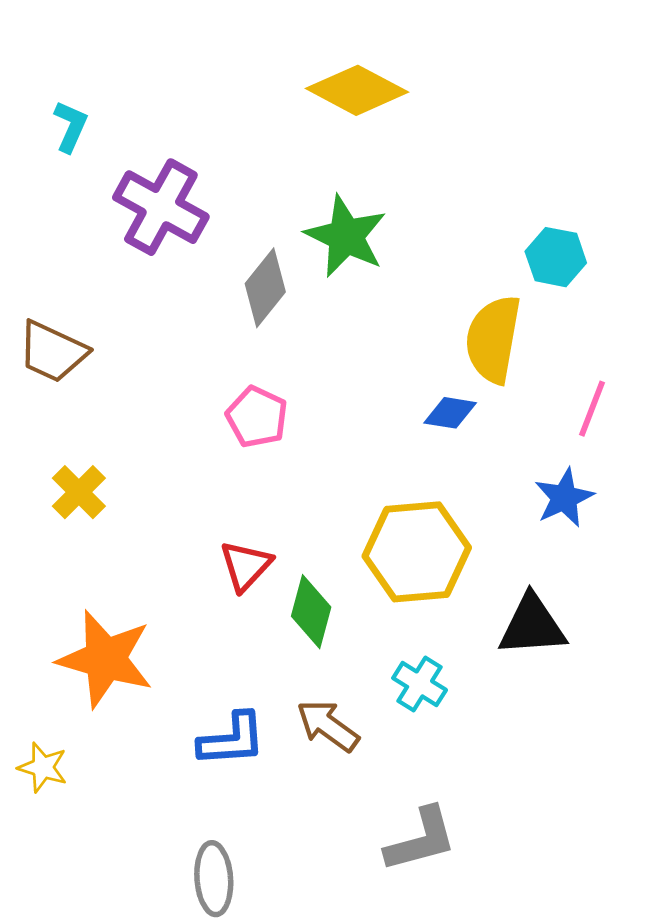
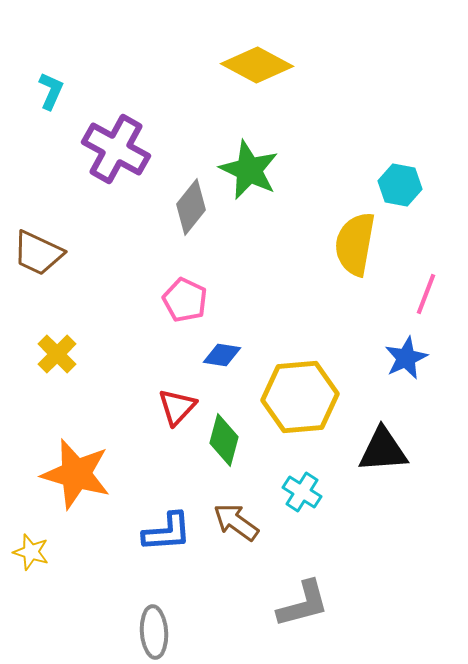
blue diamond: (450, 413) -> (222, 355), moved

